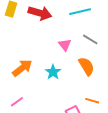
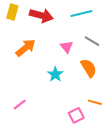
orange arrow: (22, 68) -> (26, 48), moved

